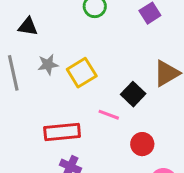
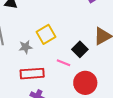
gray star: (48, 64) -> (26, 47), moved
red circle: (142, 144) -> (85, 83), size x1.5

